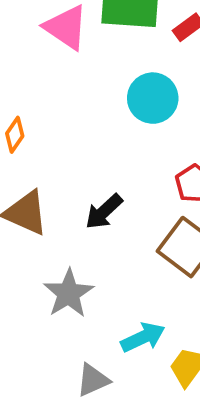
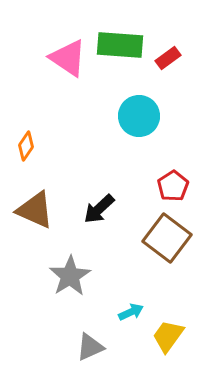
cyan arrow: (143, 337) -> (131, 312), size x0.7

